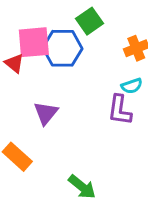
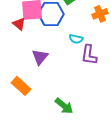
cyan semicircle: (132, 86) -> (76, 39), moved, turned 32

